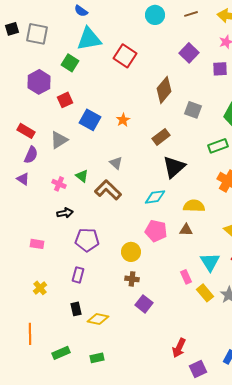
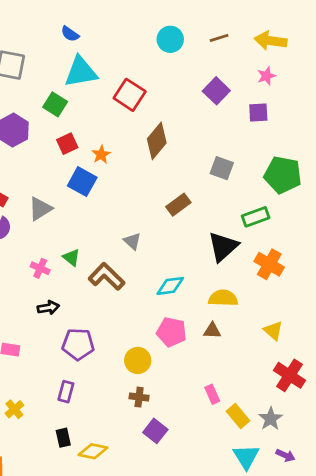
brown diamond: (164, 90) -> (157, 141), moved
red square: (65, 100) -> (67, 144), moved
orange star: (123, 120) -> (101, 154), moved
gray triangle: (116, 163) -> (132, 241), moved
black triangle: (174, 167) -> (223, 247), moved
cyan triangle: (210, 262) -> (246, 457), moved

